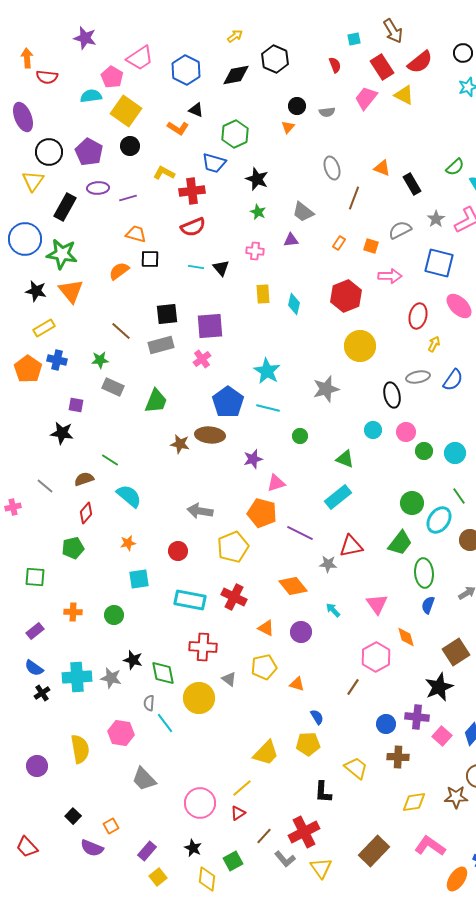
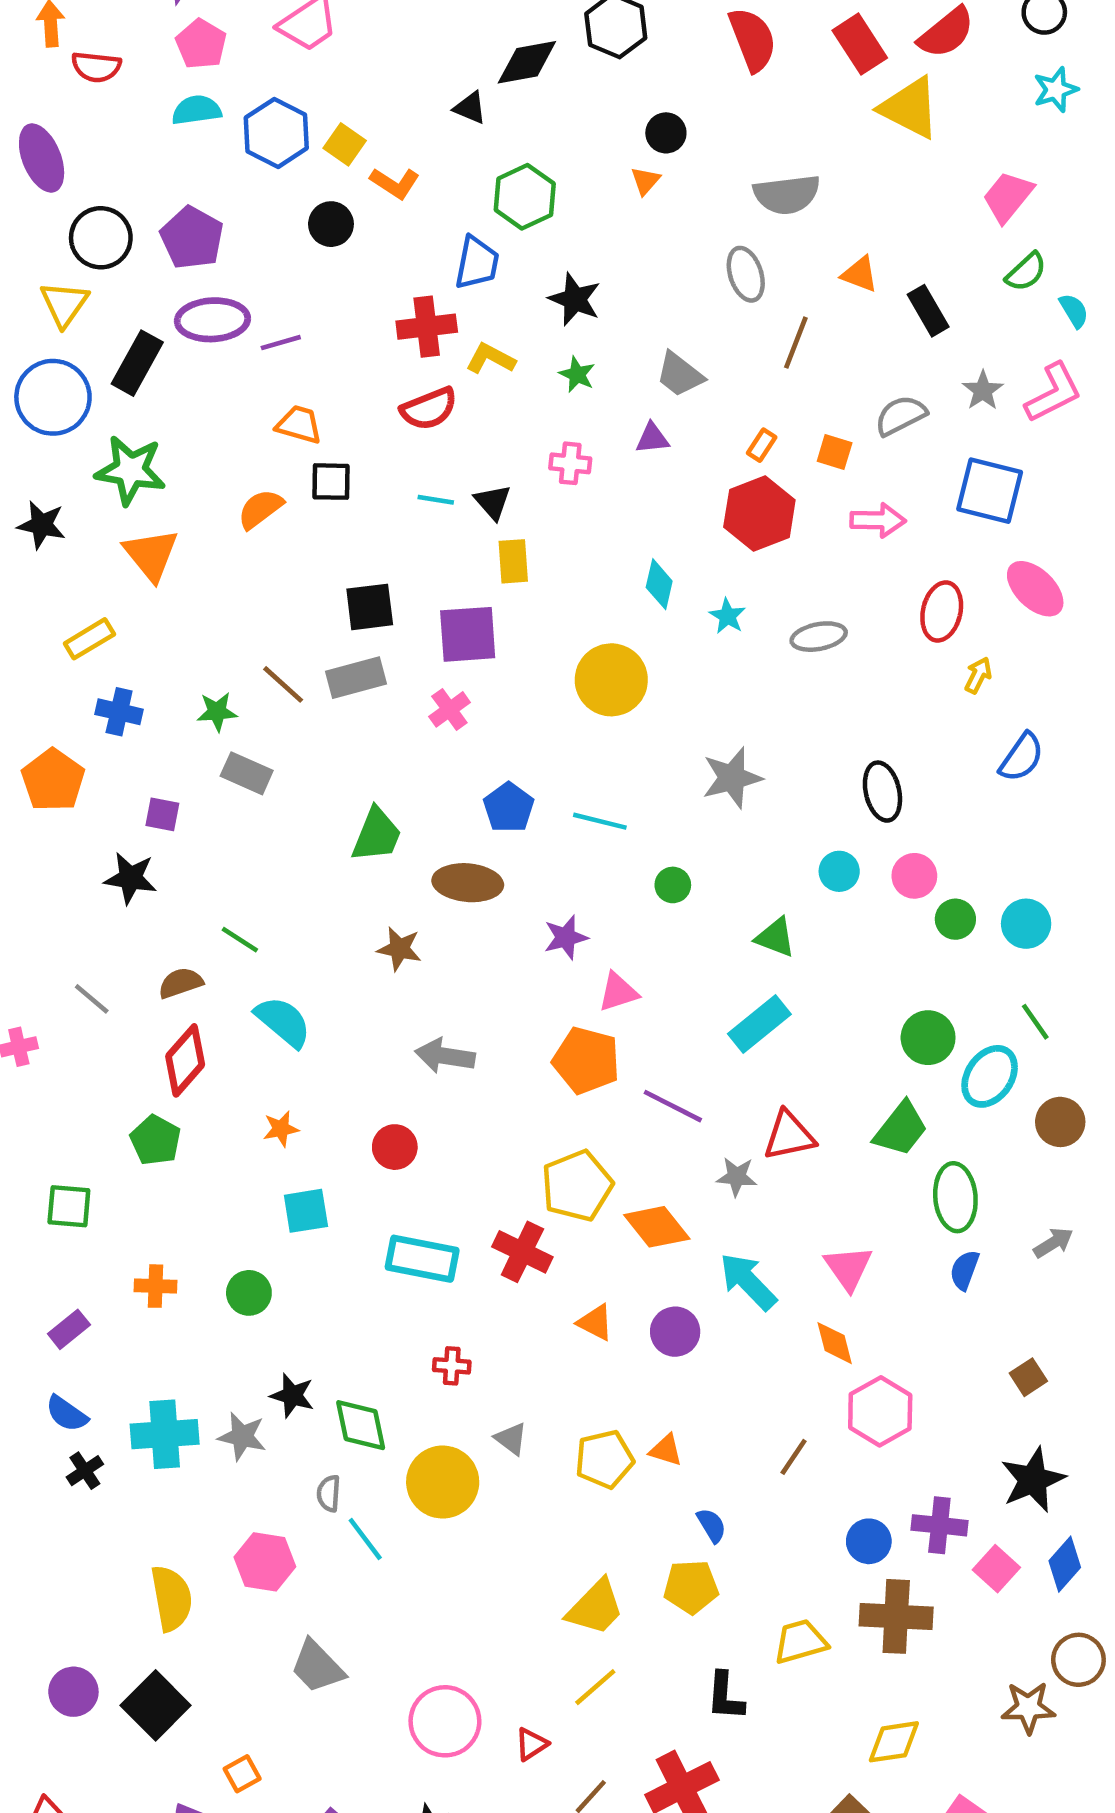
red semicircle: (335, 65) -> (753, 39), size x1.8
blue hexagon: (186, 70) -> (276, 133), moved
pink pentagon: (112, 77) -> (201, 44), moved
yellow triangle: (404, 95) -> (910, 108), size x1.4
pink trapezoid: (366, 98) -> (1008, 197), moved
black triangle: (196, 110) -> (470, 108), moved
yellow square: (126, 111) -> (345, 144), moved, size x0.6
gray semicircle: (327, 112) -> (787, 194), moved, size x1.8
black circle: (130, 146) -> (331, 224), moved
blue trapezoid: (214, 163) -> (477, 263), turned -95
yellow L-shape: (164, 173) -> (491, 359), moved
purple ellipse: (98, 188) -> (212, 320), size x1.4
blue circle: (25, 239) -> (53, 397), moved
black star: (36, 291) -> (42, 525), moved
yellow rectangle: (263, 294) -> (513, 561), moved
red hexagon: (346, 296) -> (759, 514), moved
brown line: (121, 331) -> (283, 684), moved
yellow circle: (360, 346) -> (611, 680), moved
orange pentagon: (28, 369) -> (53, 780), moved
cyan star: (267, 371) -> (728, 616), moved, size x0.6
gray ellipse: (418, 377) -> (819, 637), moved
green trapezoid: (156, 401) -> (377, 835), moved
blue pentagon: (228, 402) -> (509, 807), size x0.7
brown star: (180, 444) -> (399, 949), moved
red diamond: (86, 513) -> (185, 1060), size x1.4
yellow pentagon: (233, 547) -> (577, 1186), moved
green pentagon: (73, 548) -> (156, 1140), turned -30
cyan arrow: (333, 610) -> (748, 1281), size x1.8
orange diamond: (406, 637) -> (835, 1343), moved
red cross: (203, 647) -> (452, 1366), size x0.6
brown square: (456, 652) -> (1028, 1377), size x0.6
pink hexagon: (376, 657) -> (880, 1411), moved
yellow pentagon: (264, 667) -> (604, 1459), moved
black star: (439, 687) -> (1033, 1480), moved
brown cross: (398, 757) -> (896, 1616), size x1.4
purple circle: (37, 766) -> (73, 1692), moved
yellow trapezoid: (356, 768) -> (800, 1642), turned -55
yellow line: (242, 788) -> (595, 1687), moved
yellow diamond: (414, 802) -> (894, 1742), moved
black square: (73, 816) -> (156, 1705), moved, size x1.8

